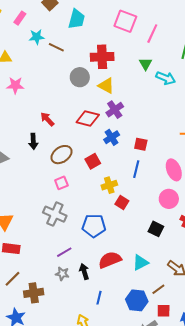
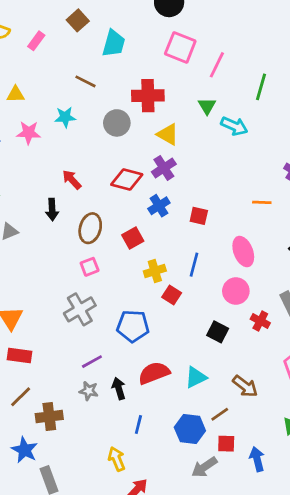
cyan star: (37, 37) -> (65, 117), moved
yellow triangle: (106, 86) -> (168, 134), moved
brown ellipse: (61, 155) -> (90, 228), turned -40
blue line: (136, 169) -> (194, 265), moved
gray cross: (55, 214) -> (80, 309), turned 35

